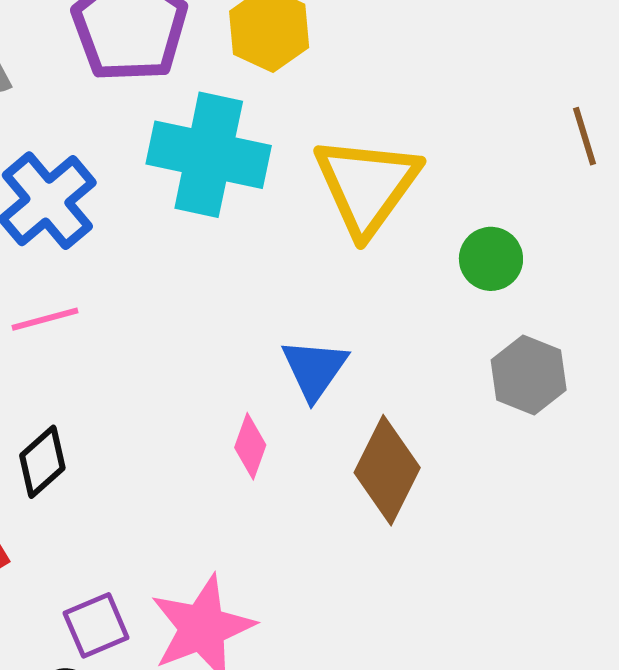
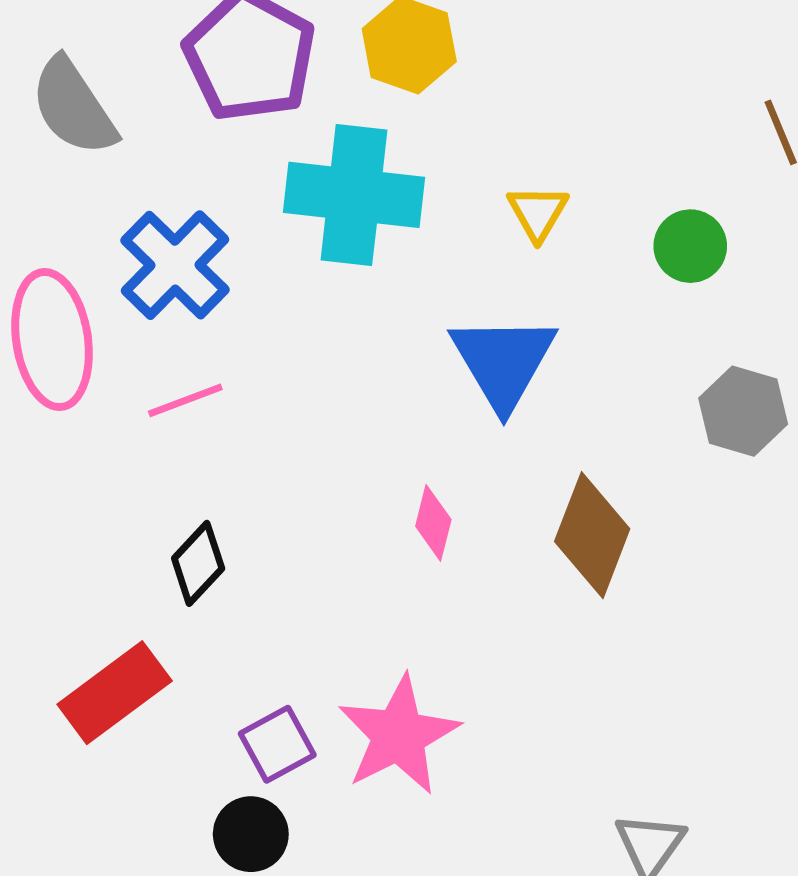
yellow triangle: (367, 185) -> (538, 213), size x0.5
green circle: (491, 259) -> (690, 246), moved
blue triangle: (314, 369) -> (503, 362), moved, size x1.4

